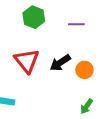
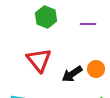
black arrow: (60, 63) -> (72, 74), moved

